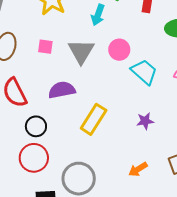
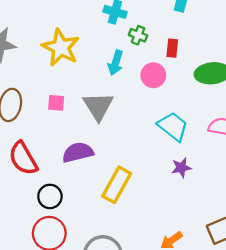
pink circle: (119, 50) -> (153, 75), moved
purple star: (145, 121) -> (181, 168), moved

